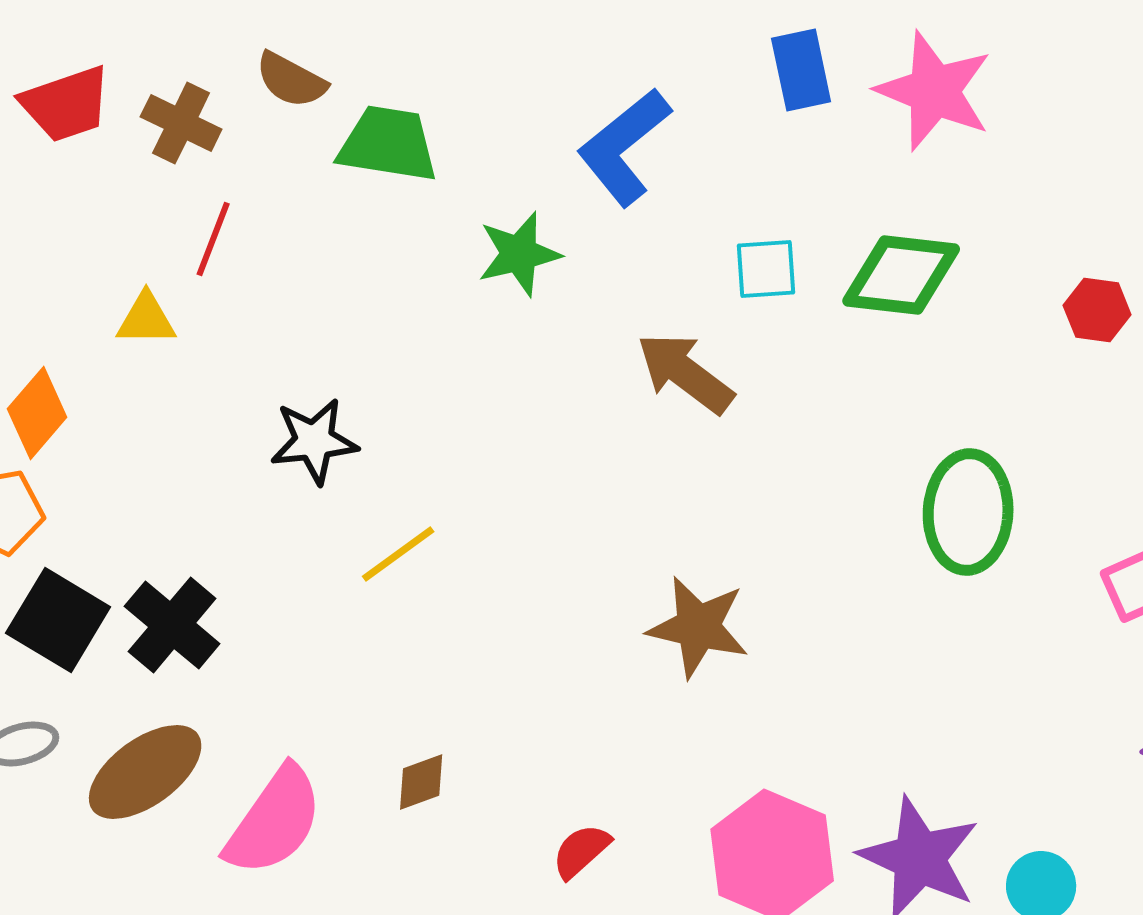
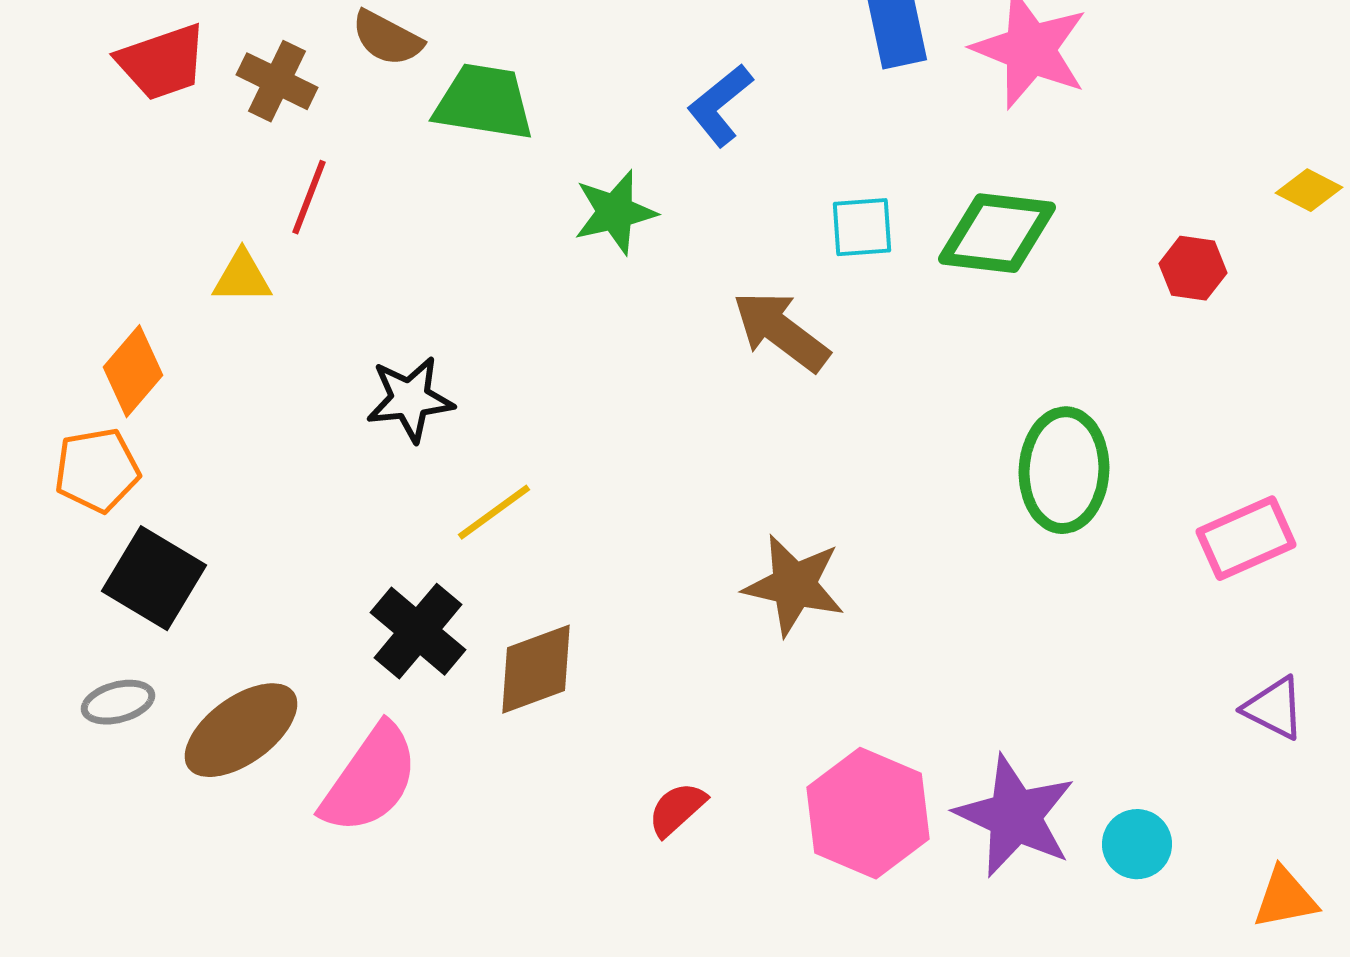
blue L-shape: (624, 147) -> (720, 105), size x0.7
black cross: (172, 625) -> (418, 631), moved
brown diamond: (421, 782) -> (536, 669), moved, size x1.6

